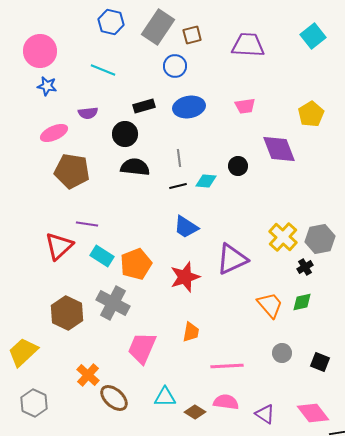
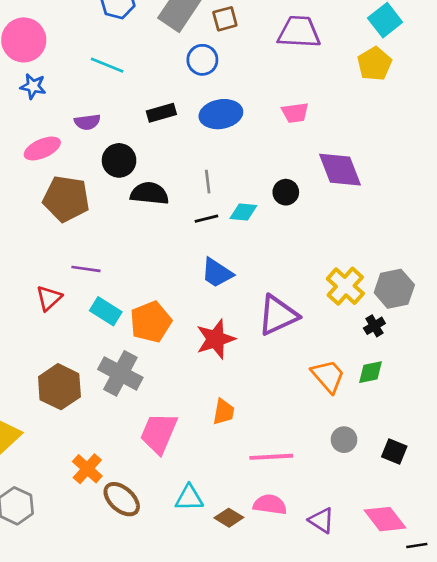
yellow pentagon: (311, 114) -> (374, 64), moved
black circle: (125, 134) -> (119, 160), moved
red triangle: (59, 246) -> (49, 298), size x0.7

